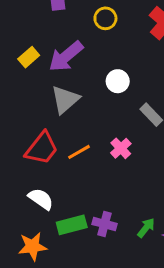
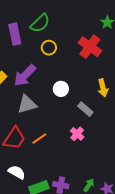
gray triangle: (65, 100) -> (27, 104), turned 30
pink cross: (121, 148) -> (77, 134), moved

